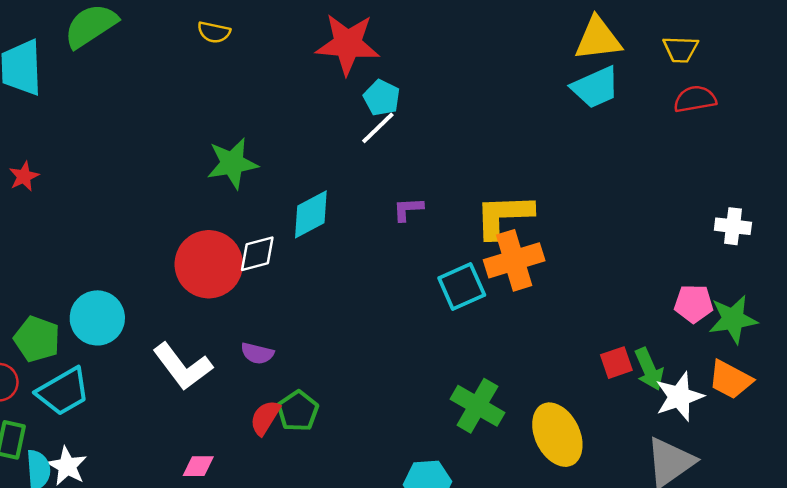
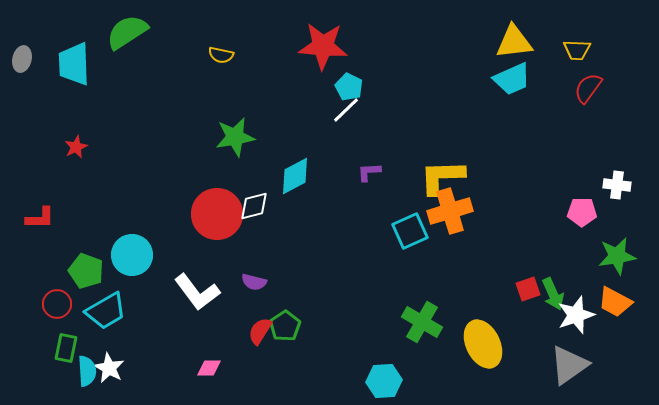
yellow semicircle: (214, 32) -> (221, 55), moved
red semicircle: (695, 99) -> (588, 88), turned -44
pink pentagon: (694, 304) -> (582, 212), moved

